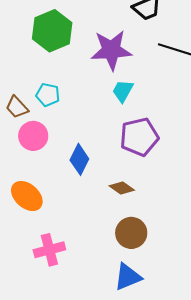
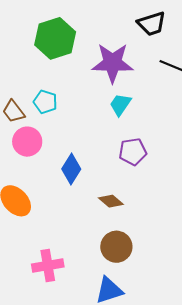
purple pentagon: (139, 137) -> (133, 152), size x0.7
pink cross: (49, 250) -> (48, 265), moved

